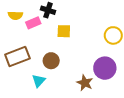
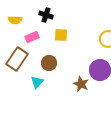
pink rectangle: (33, 23) -> (32, 37), moved
brown rectangle: (17, 56) -> (17, 59), turned -35

